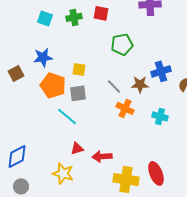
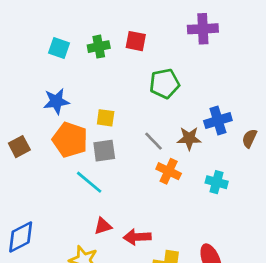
brown square: (16, 73) -> (19, 147), moved

